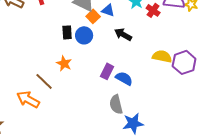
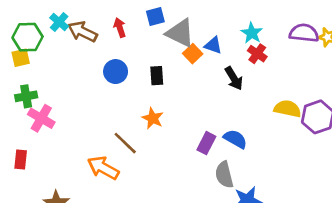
red cross: (153, 10) -> (257, 54), moved
black arrow: (123, 34) -> (234, 78), turned -150
blue circle: (84, 35) -> (116, 72), moved
purple rectangle: (107, 71) -> (206, 143), moved

